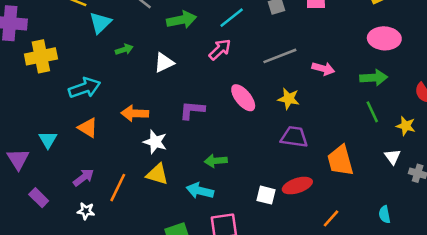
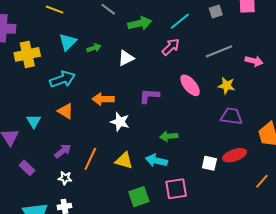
cyan triangle: (100, 23) -> (68, 42), moved
yellow triangle: (157, 174) -> (124, 161), moved

